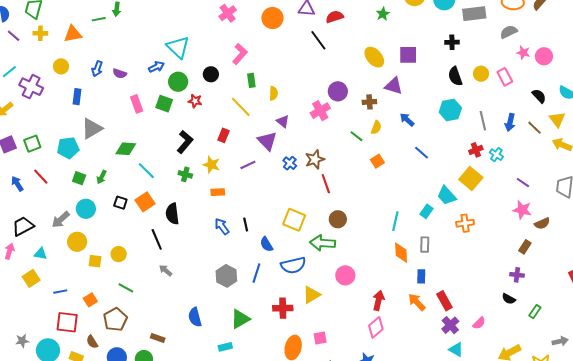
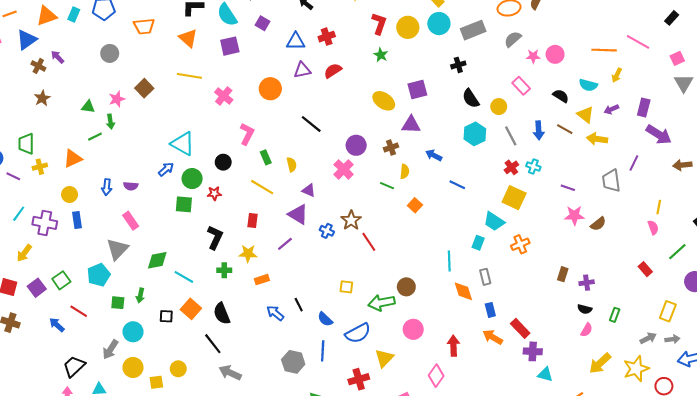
black line: (318, 40) -> (311, 124), moved
yellow circle: (481, 74) -> (499, 107), moved
blue rectangle: (77, 97) -> (77, 220), moved
pink rectangle: (137, 104) -> (131, 221), moved
brown circle: (338, 219) -> (406, 287), moved
yellow square: (294, 220) -> (346, 287), size x0.6
brown rectangle: (525, 247) -> (563, 274), moved
gray arrow: (165, 270) -> (230, 373), size x1.5
pink semicircle: (479, 323) -> (587, 330), moved
purple cross: (450, 325) -> (533, 351), turned -30
pink diamond: (376, 327) -> (436, 376), moved

